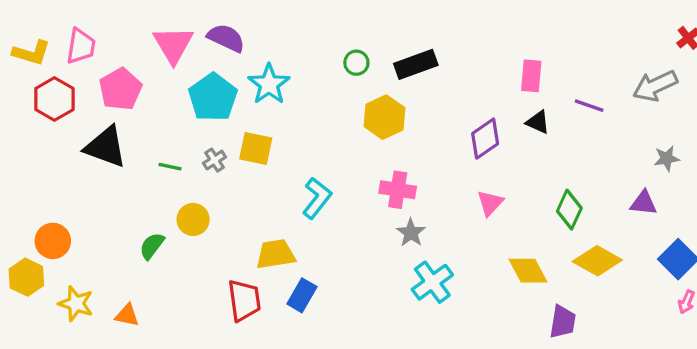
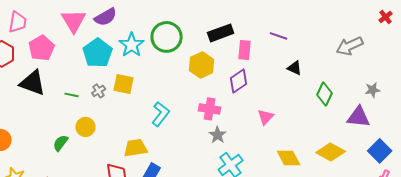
purple semicircle: (226, 38) -> (106, 17), turned 125
green circle: (356, 63) -> (167, 37), moved, size x2.0
pink rectangle: (531, 76) -> (245, 50), moved
gray arrow: (655, 86) -> (350, 46), moved
purple line: (589, 106) -> (279, 36), moved
purple diamond: (485, 139) -> (239, 81), moved
purple triangle: (644, 203) -> (359, 117), size x1.4
green diamond: (569, 210) -> (325, 94), moved

